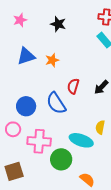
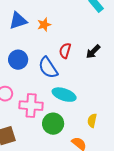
blue circle: (26, 106) -> (18, 60), moved
yellow semicircle: (100, 127) -> (92, 121), moved
cyan ellipse: (81, 140) -> (64, 95), moved

